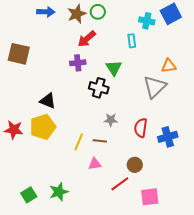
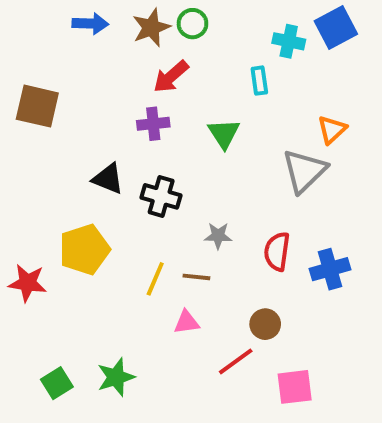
orange triangle: (169, 66) -> (332, 130), turned -35
black cross: (99, 88) -> (161, 196), moved
black triangle: (48, 101) -> (108, 179), moved
red star: (14, 130) -> (27, 283), moved

